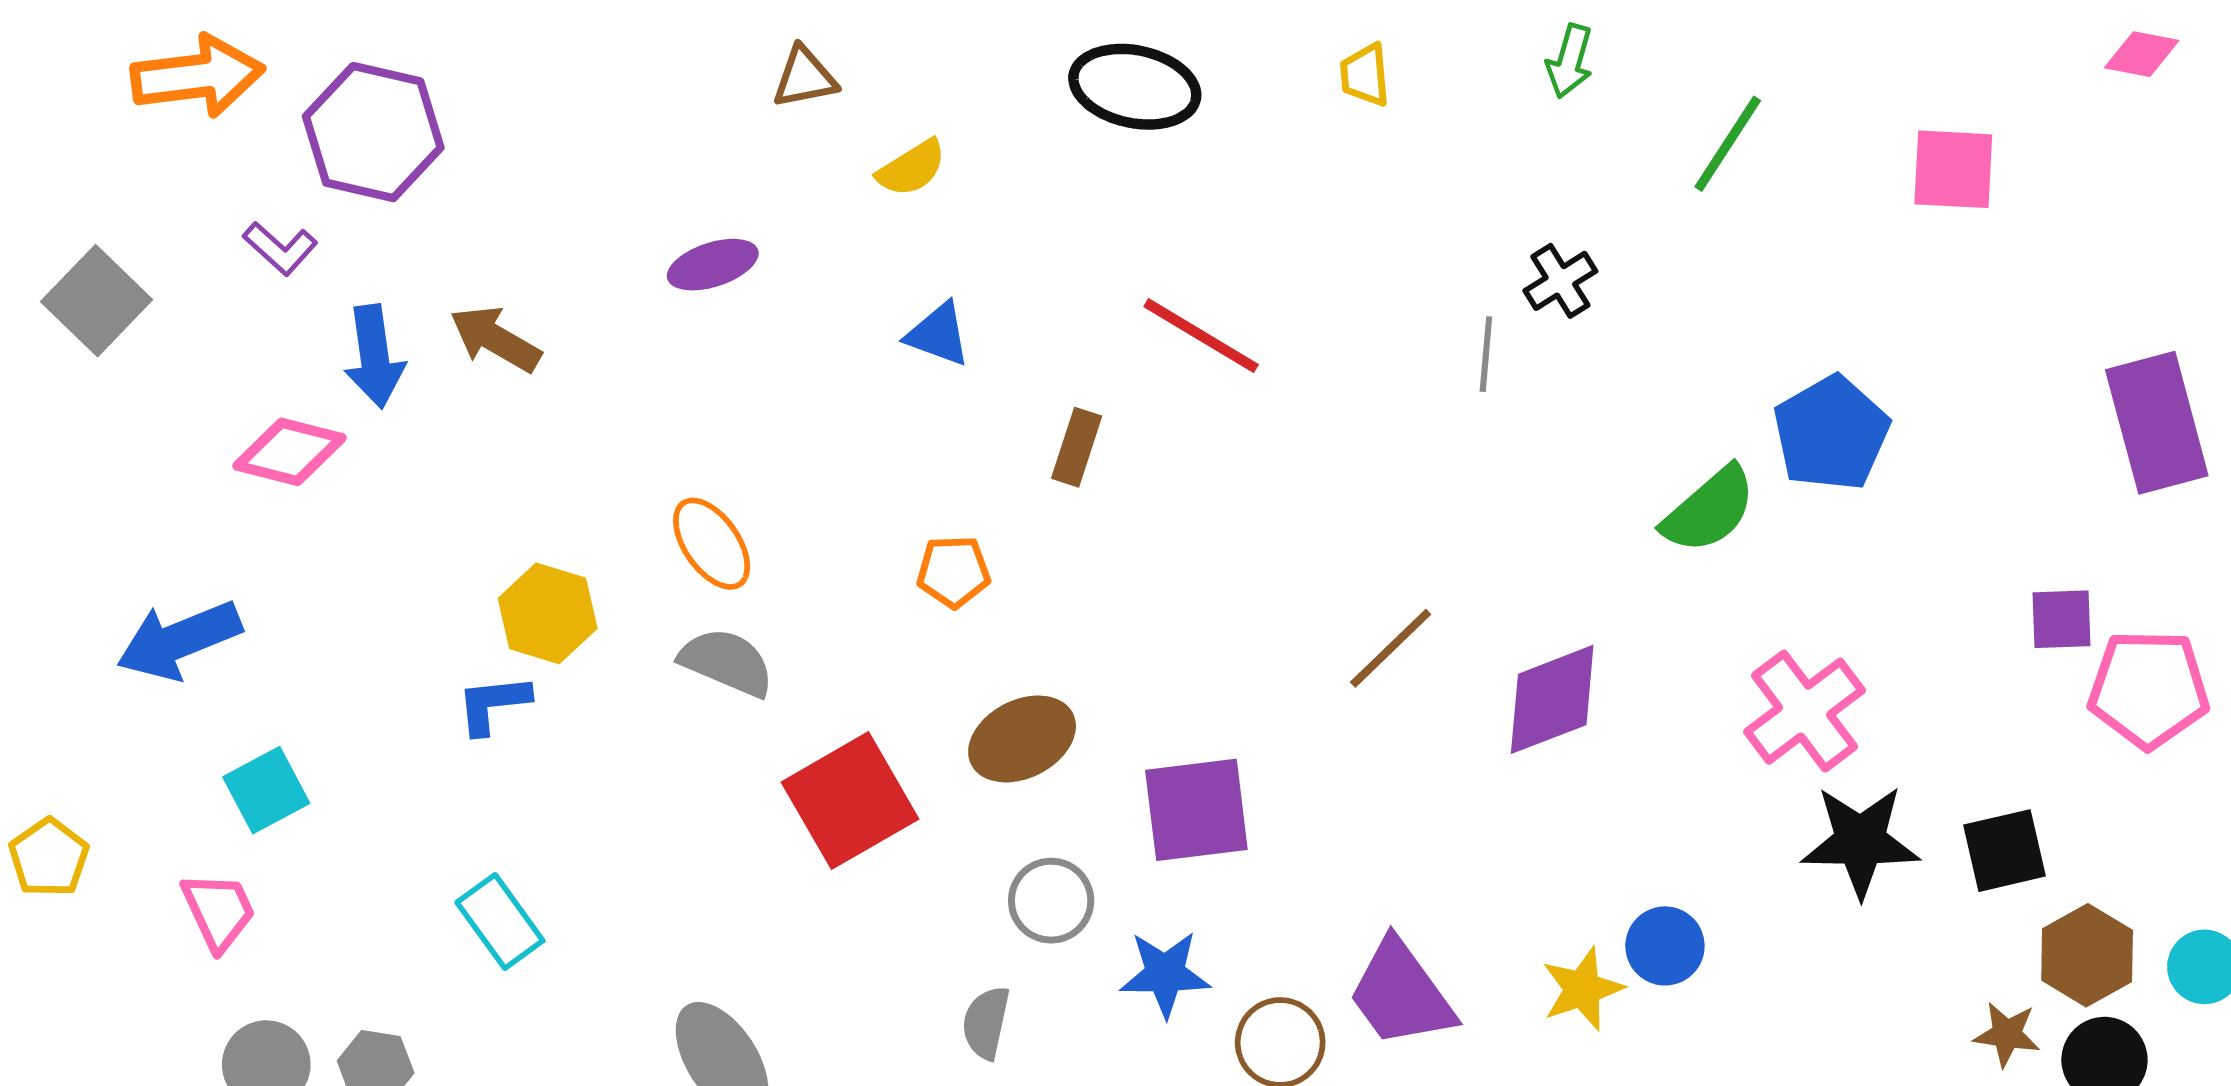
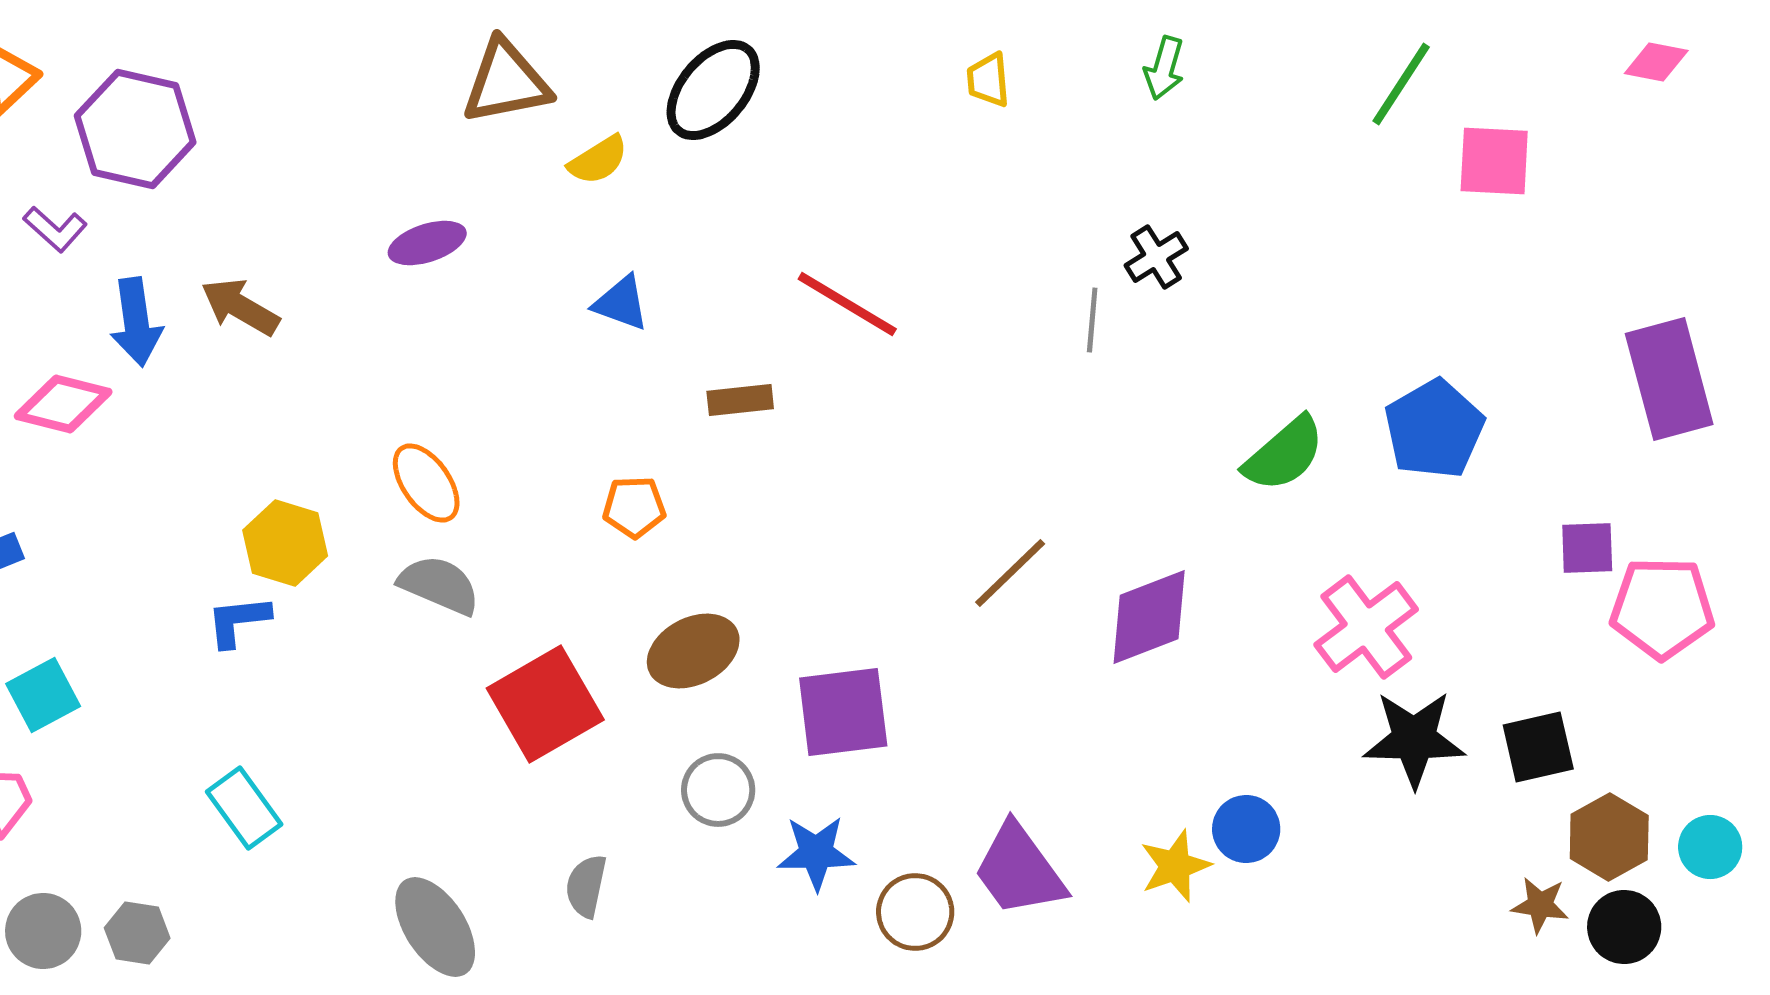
brown triangle: (805, 77) -> (506, 82), size x1.6
black ellipse: (1135, 87) -> (713, 90), moved, turned -62
green line: (1728, 144) -> (1401, 84), moved
blue pentagon: (1831, 433) -> (1434, 429), moved
brown rectangle: (1077, 447) -> (740, 400), turned 66
gray semicircle: (986, 1023) -> (586, 886), moved

